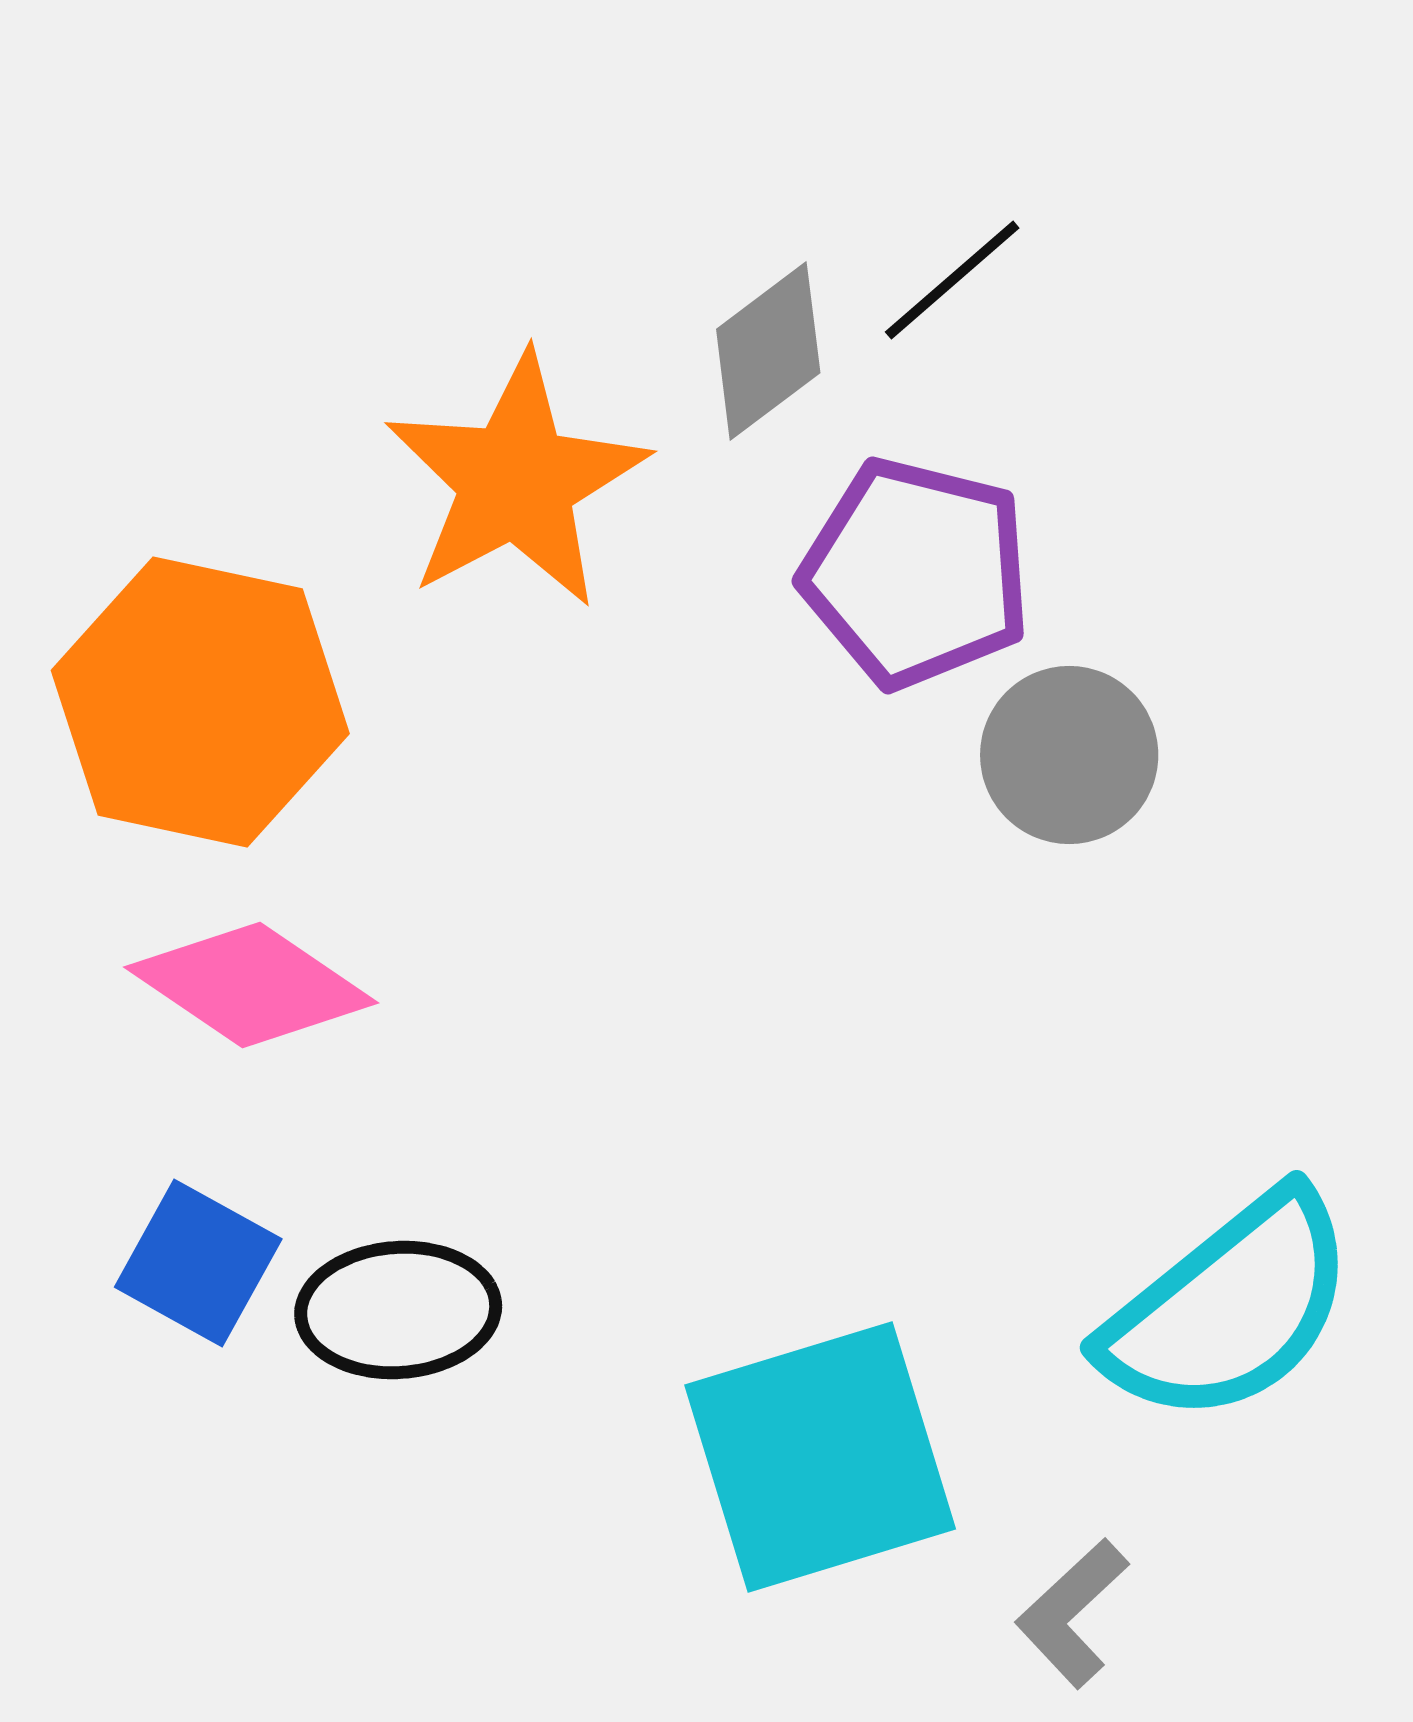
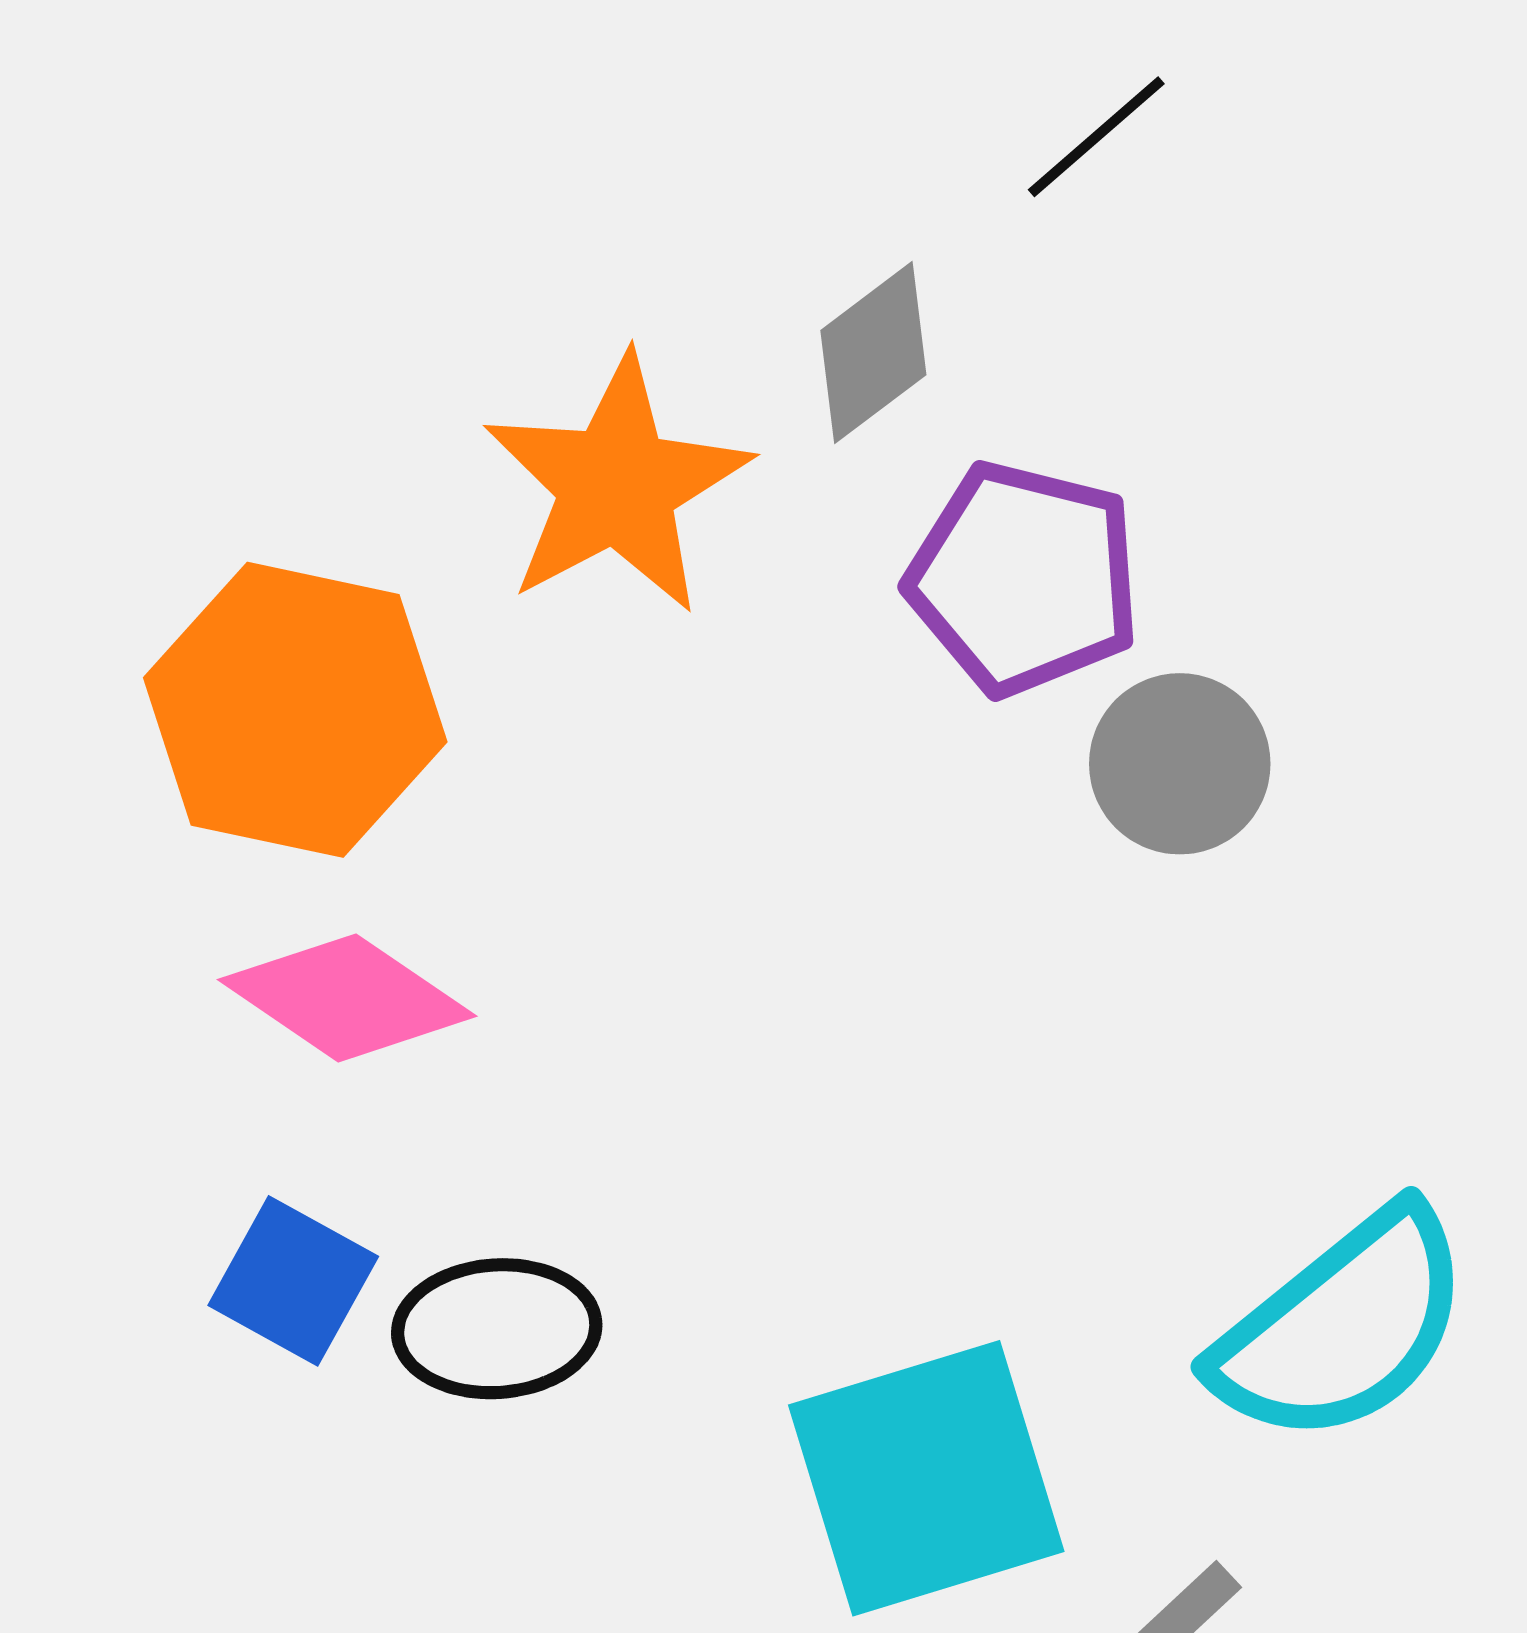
black line: (952, 280) -> (1096, 137), moved

